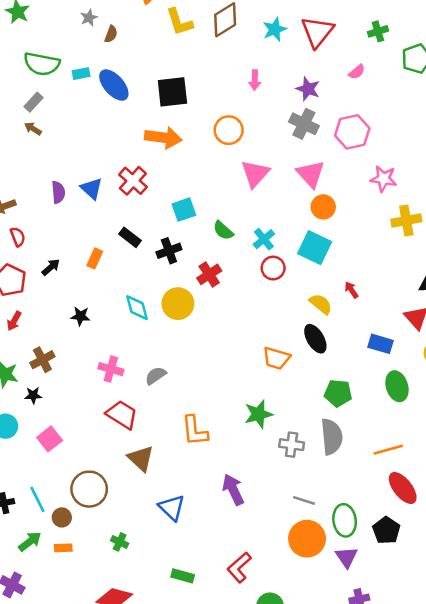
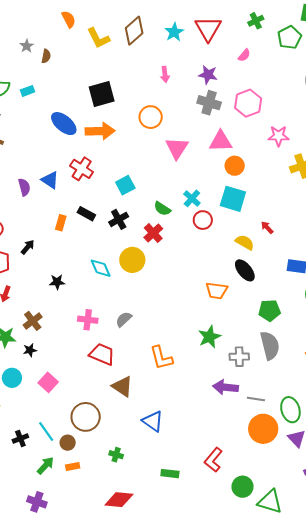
blue ellipse: (114, 85) -> (64, 124), moved
pink triangle: (311, 174) -> (221, 141), turned -40
green semicircle: (223, 231) -> (162, 209), moved
orange rectangle: (95, 258) -> (61, 223), moved
purple arrow: (233, 490) -> (225, 387), moved, turned -50

